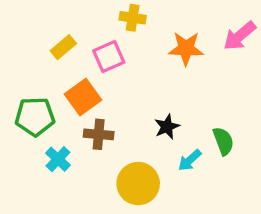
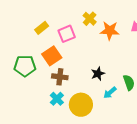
yellow cross: (133, 18) -> (90, 19), moved, turned 32
cyan cross: (58, 159) -> (57, 99), moved

